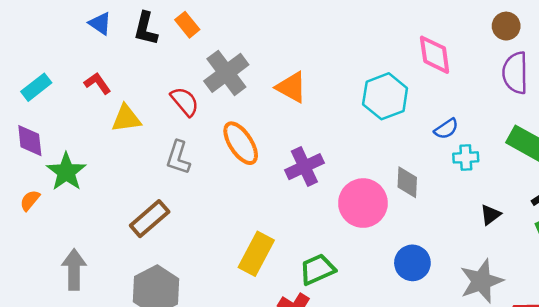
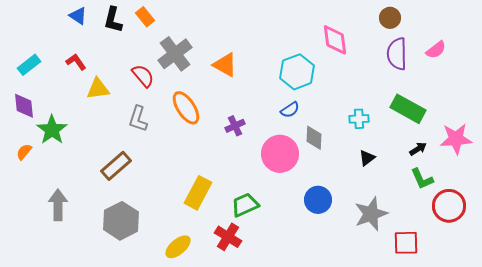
blue semicircle: (446, 129) -> (290, 110), moved
purple cross: (304, 167) -> (235, 126), size x0.7
black triangle: (491, 215) -> (367, 158), moved

